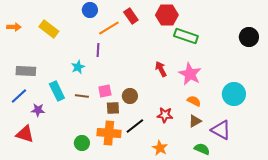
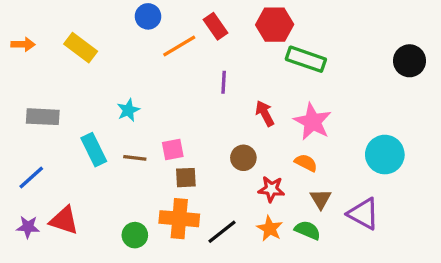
purple line: (98, 50) -> (224, 82), moved
blue line: (19, 96) -> (31, 178), moved
brown circle: (130, 96) -> (243, 158), moved
orange semicircle: (194, 101) -> (306, 163), moved
purple star: (38, 110) -> (28, 227), moved
brown triangle: (195, 121) -> (321, 199), turned -32
black line: (135, 126) -> (222, 232), moved
red triangle: (25, 134) -> (64, 220), moved
orange star: (160, 148) -> (270, 229), moved
green semicircle: (202, 149) -> (308, 230), moved

